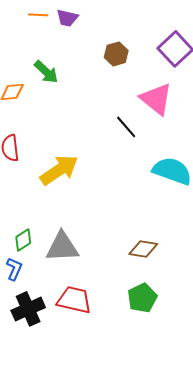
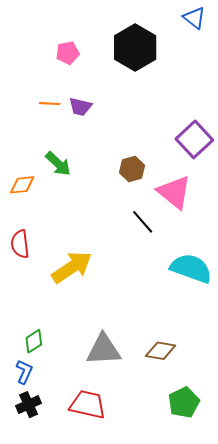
brown hexagon: (116, 54) -> (132, 169), moved
gray triangle: (62, 247) -> (104, 350), moved
green pentagon: (142, 298) -> (184, 402), moved
black cross: (28, 309) -> (29, 405), moved, size x0.7

